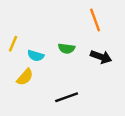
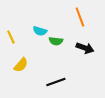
yellow line: (13, 44) -> (11, 37), turned -48
cyan semicircle: (36, 56) -> (40, 31), moved

